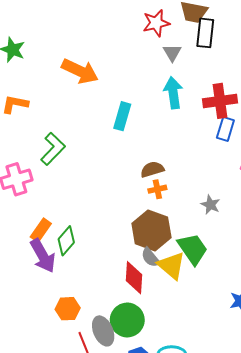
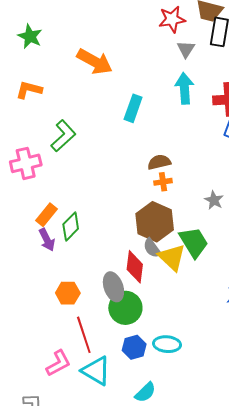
purple arrow: (43, 256) -> (47, 240), size x0.7
gray ellipse: (103, 331) -> (113, 287), moved

